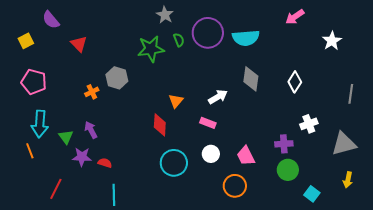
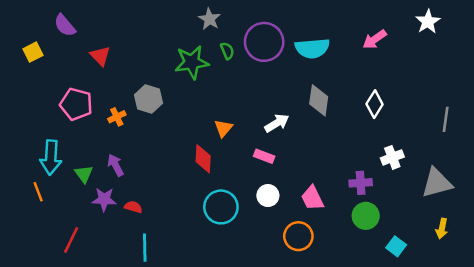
pink arrow: (295, 17) -> (375, 39), moved
white star: (332, 41) -> (428, 22), moved
pink pentagon: (34, 82) -> (76, 104), moved

